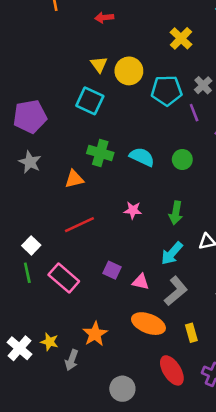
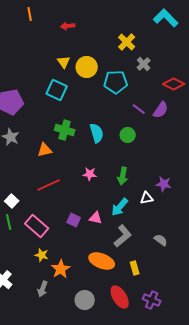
gray cross: (203, 85) -> (144, 64), moved
purple line: (194, 113) -> (139, 109), moved, turned -32
cyan semicircle: (142, 157) -> (97, 133), turned 48
pink triangle: (141, 282) -> (96, 218), moved
yellow star: (49, 342) -> (42, 255), moved
gray circle: (122, 389) -> (85, 300), moved

